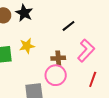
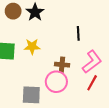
black line: (68, 26) -> (78, 33), turned -64
red line: (93, 79) -> (92, 83), moved

